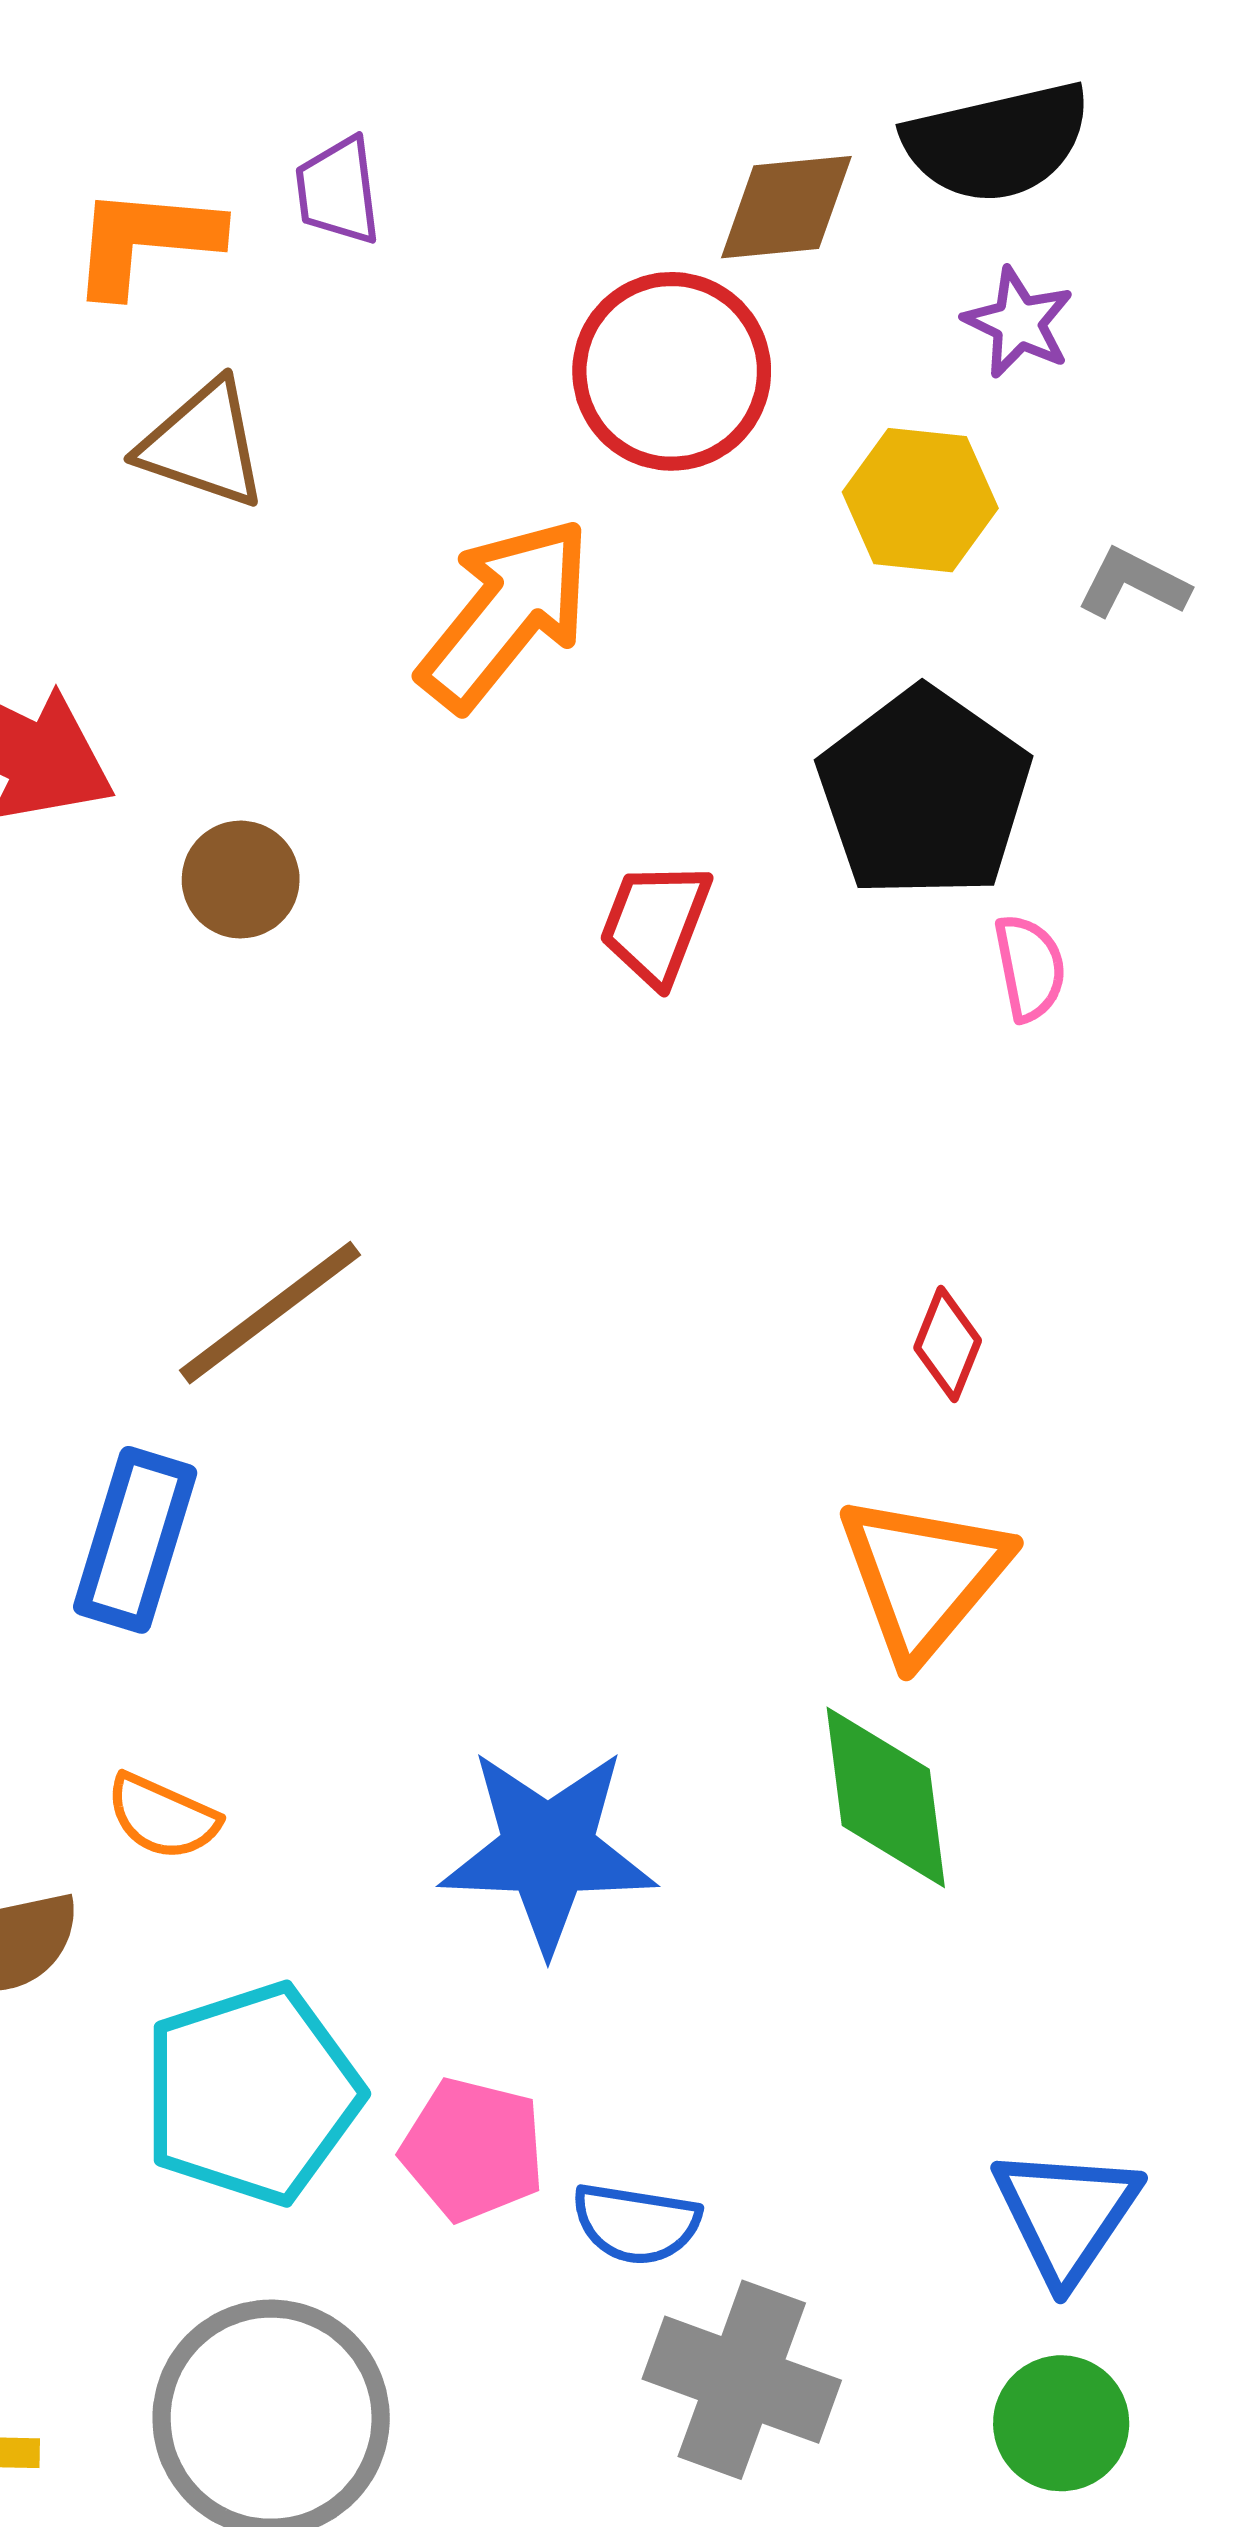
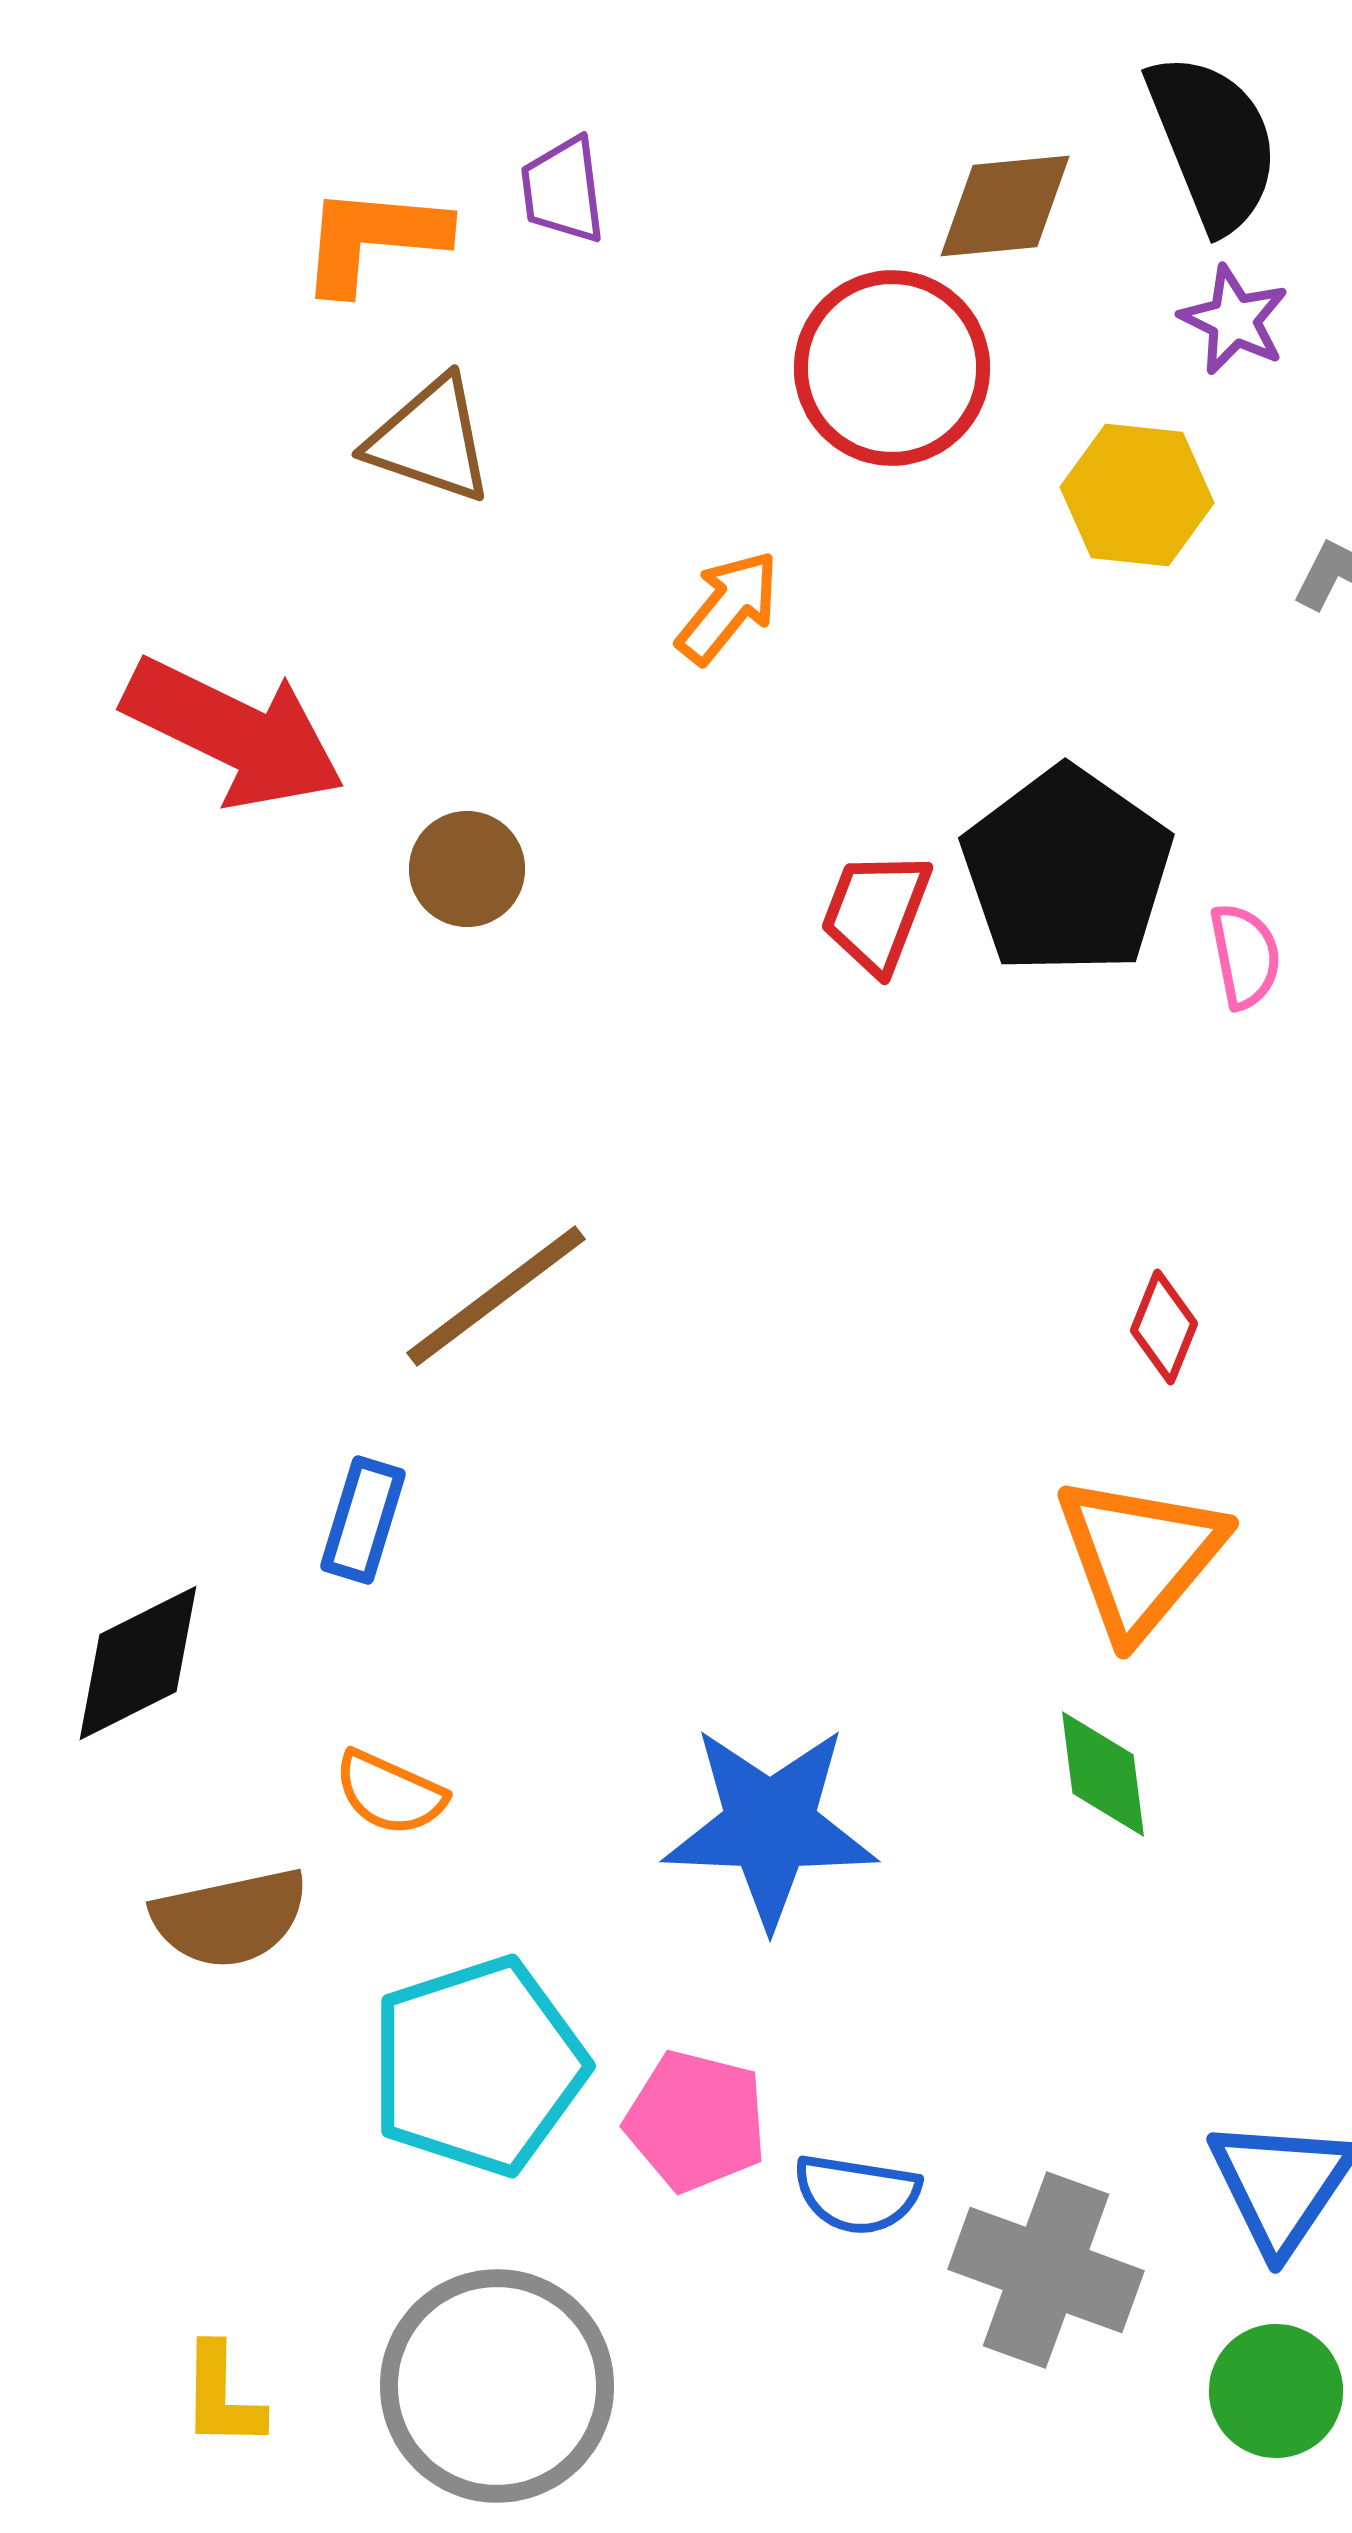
black semicircle: (997, 142) -> (1213, 142), turned -99
orange arrow: (505, 614) -> (728, 607), size x0.6
black pentagon: (924, 793) -> (1067, 871), moved
blue rectangle: (135, 1540) -> (363, 1520), size x0.7
green diamond: (886, 1797) -> (1103, 1774), size x0.7
gray cross: (742, 2380) -> (1046, 2270), moved

